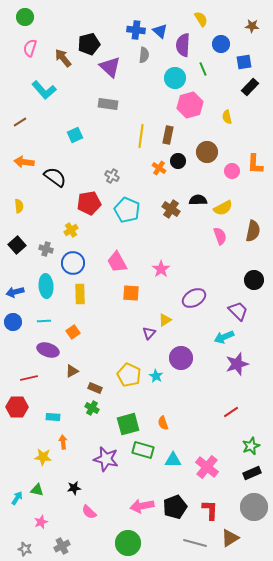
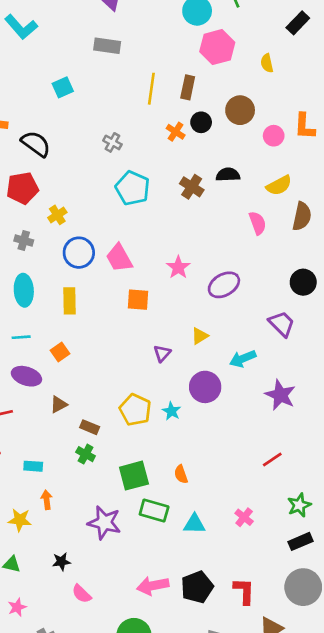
red pentagon: (89, 203) -> (22, 188), moved
yellow semicircle: (223, 208) -> (279, 185), moved
blue circle: (73, 263) -> (79, 253), moved
purple ellipse: (194, 298) -> (224, 285), moved
yellow triangle: (165, 320) -> (200, 336), moved
cyan arrow: (224, 337) -> (243, 359), moved
purple star: (237, 364) -> (280, 395), turned -30
pink cross: (207, 467) -> (244, 517), moved, size x0.6

